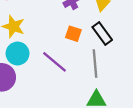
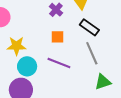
orange square: (73, 34) -> (58, 37), moved

